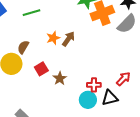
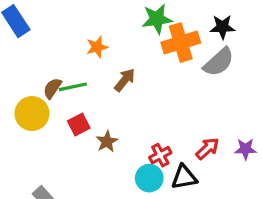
green line: (32, 13) -> (73, 87), moved
orange star: (53, 38) -> (97, 47), moved
red cross: (94, 85) -> (160, 155), turned -32

